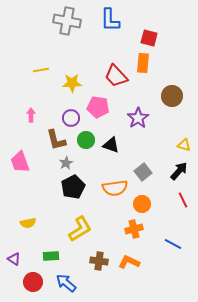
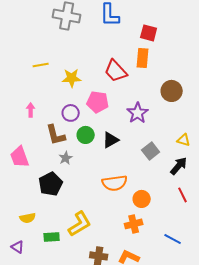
black triangle: (111, 145) -> (111, 140), turned -48
gray square: (143, 172) -> (151, 151), moved
black pentagon: (73, 187) -> (51, 184), moved
green rectangle: (51, 256) -> (52, 237), moved
purple triangle: (14, 259) -> (18, 247), moved

